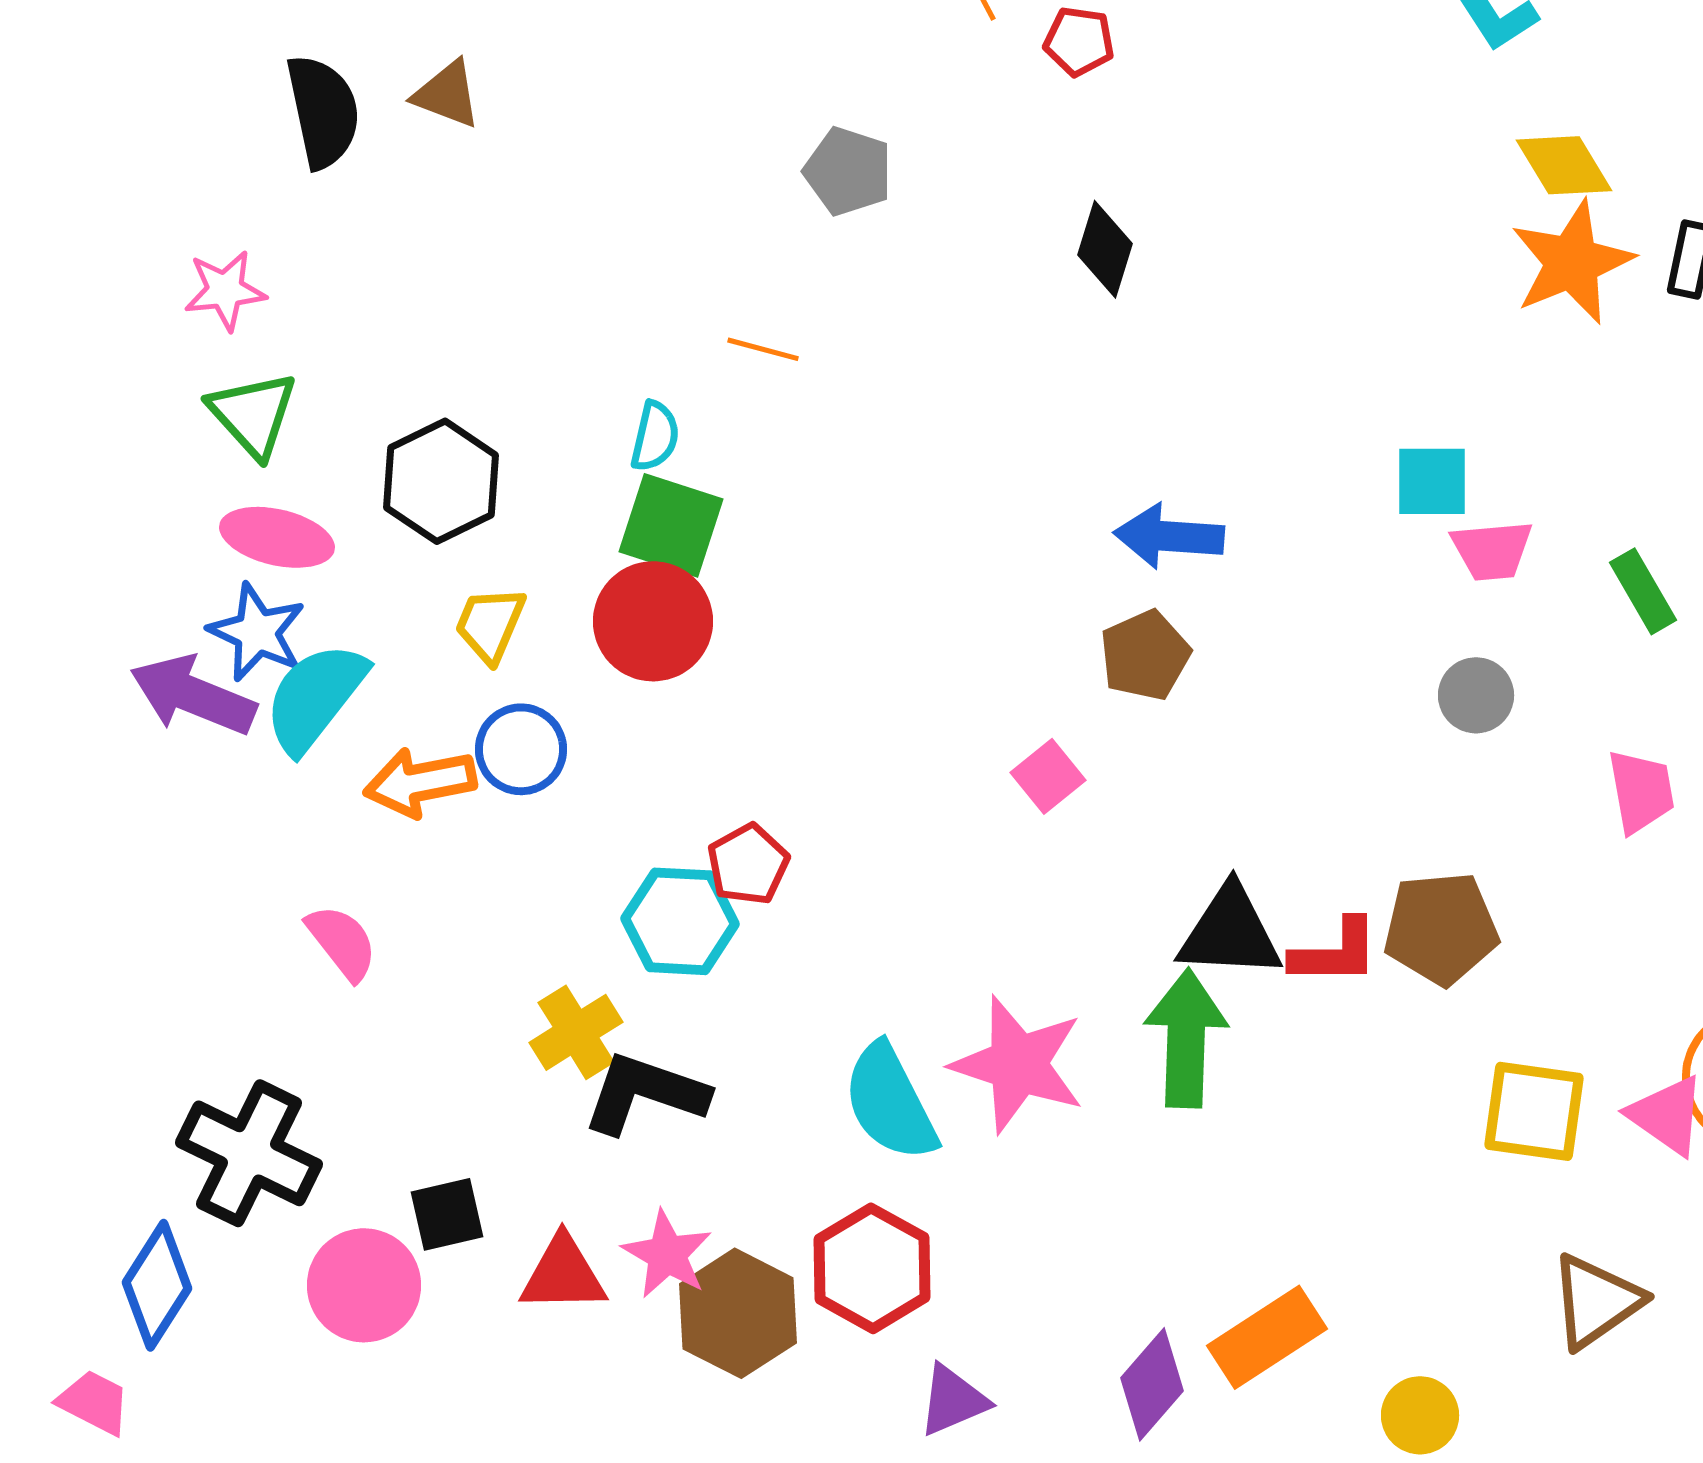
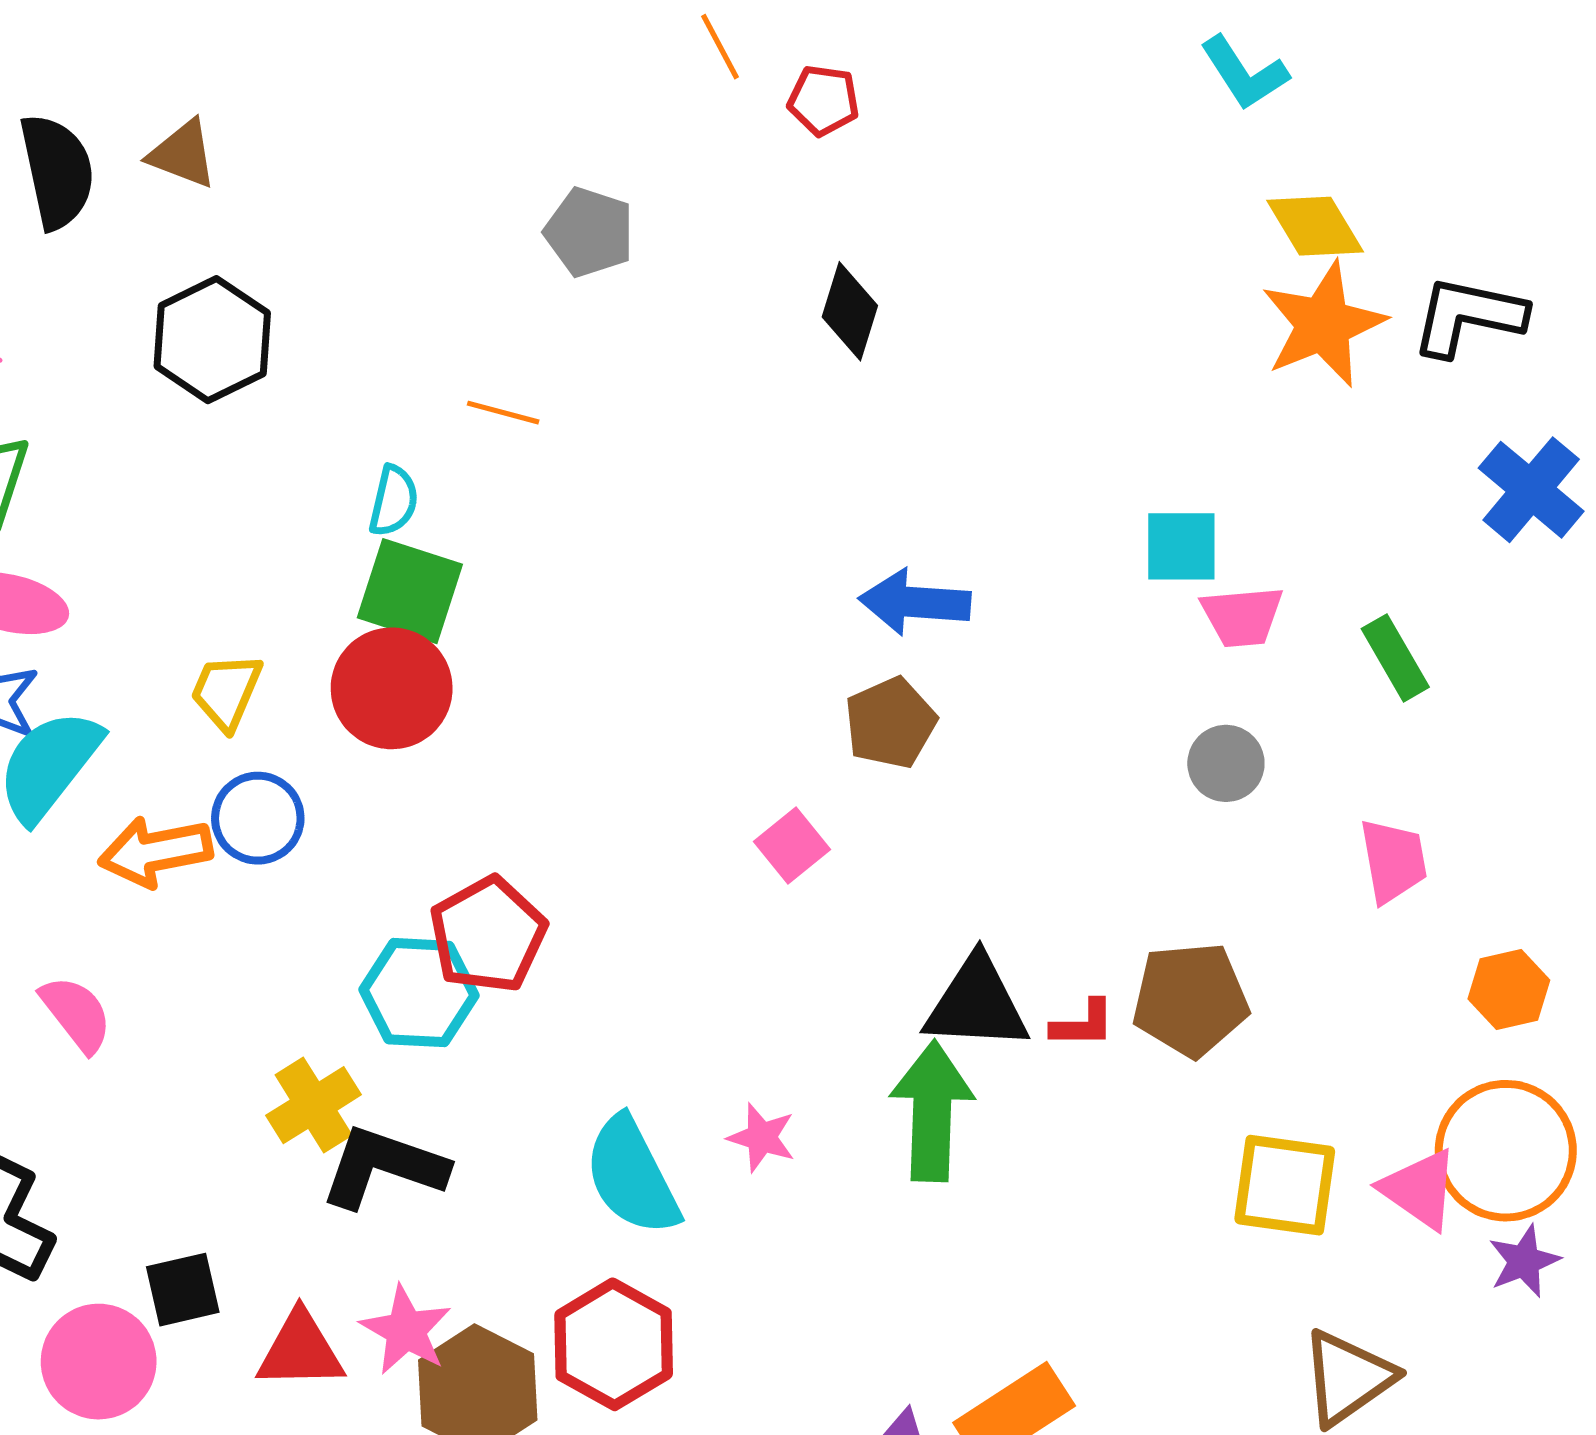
black hexagon: (441, 481) -> (212, 340), moved
red pentagon: (748, 864) -> (488, 935), size x1.4
red L-shape: (1335, 952) -> (1083, 1024), size x0.7
pink star: (1018, 1064) -> (762, 1137), size x0.5

